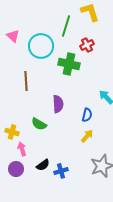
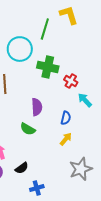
red cross: (87, 45) -> (71, 81), moved, turned -32
green semicircle: (39, 124) -> (28, 129), moved
blue cross: (61, 171) -> (37, 188), moved

